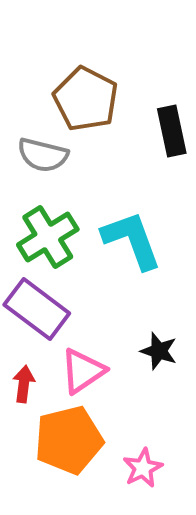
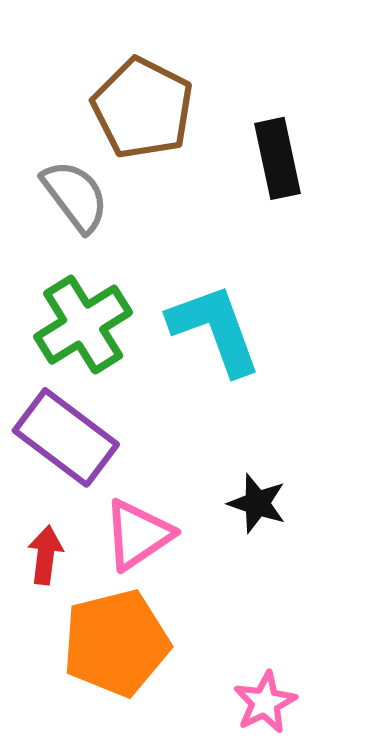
gray semicircle: (43, 155) -> (75, 196), turned -141
pink star: (143, 468) -> (265, 702), moved

